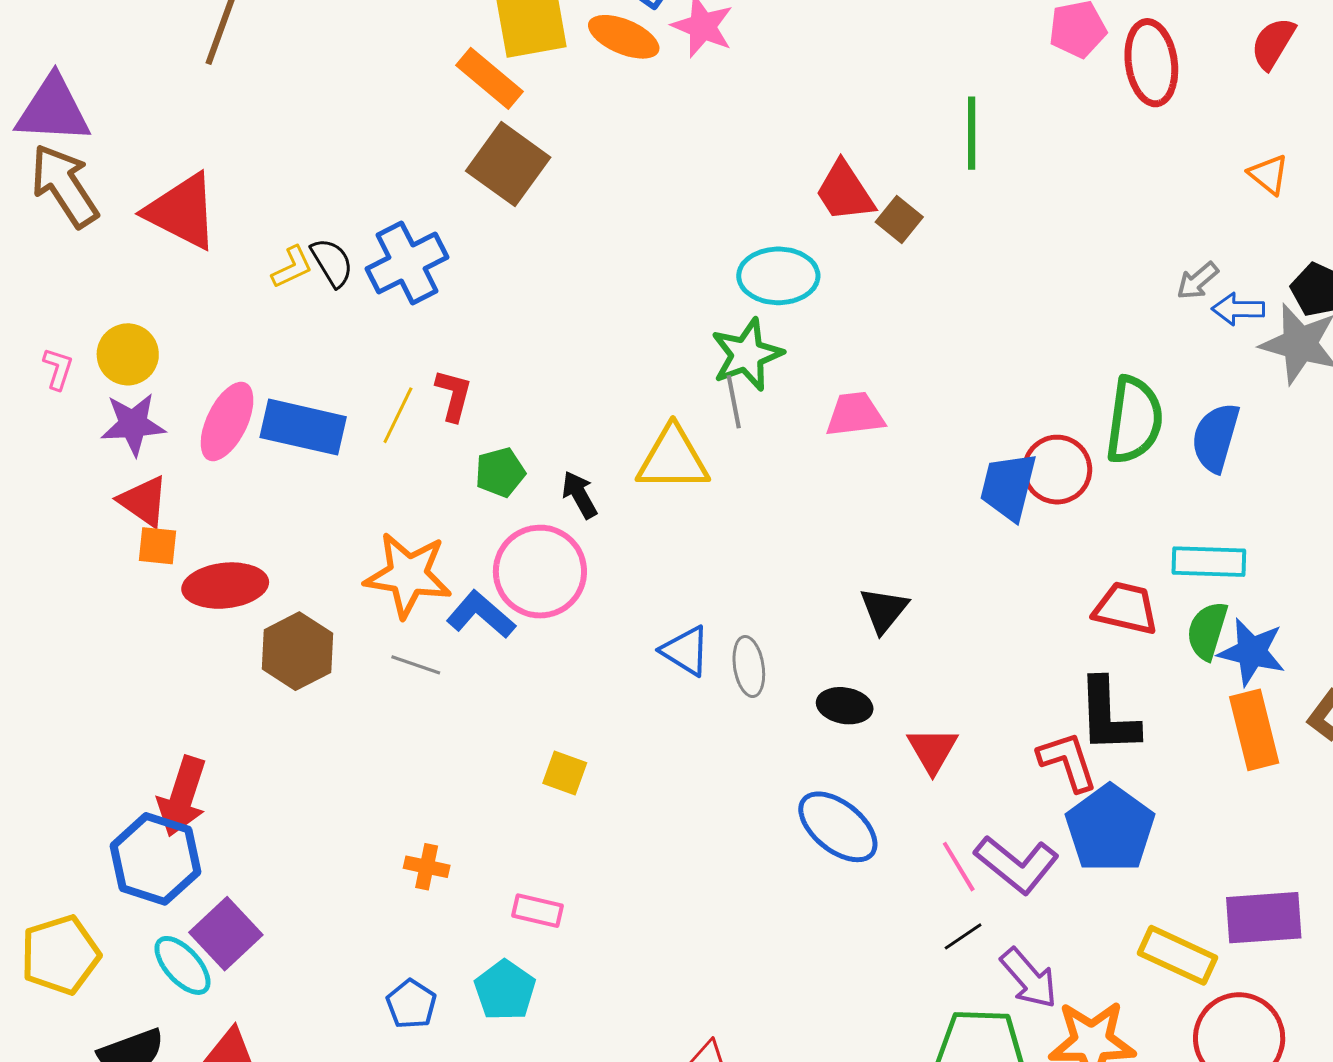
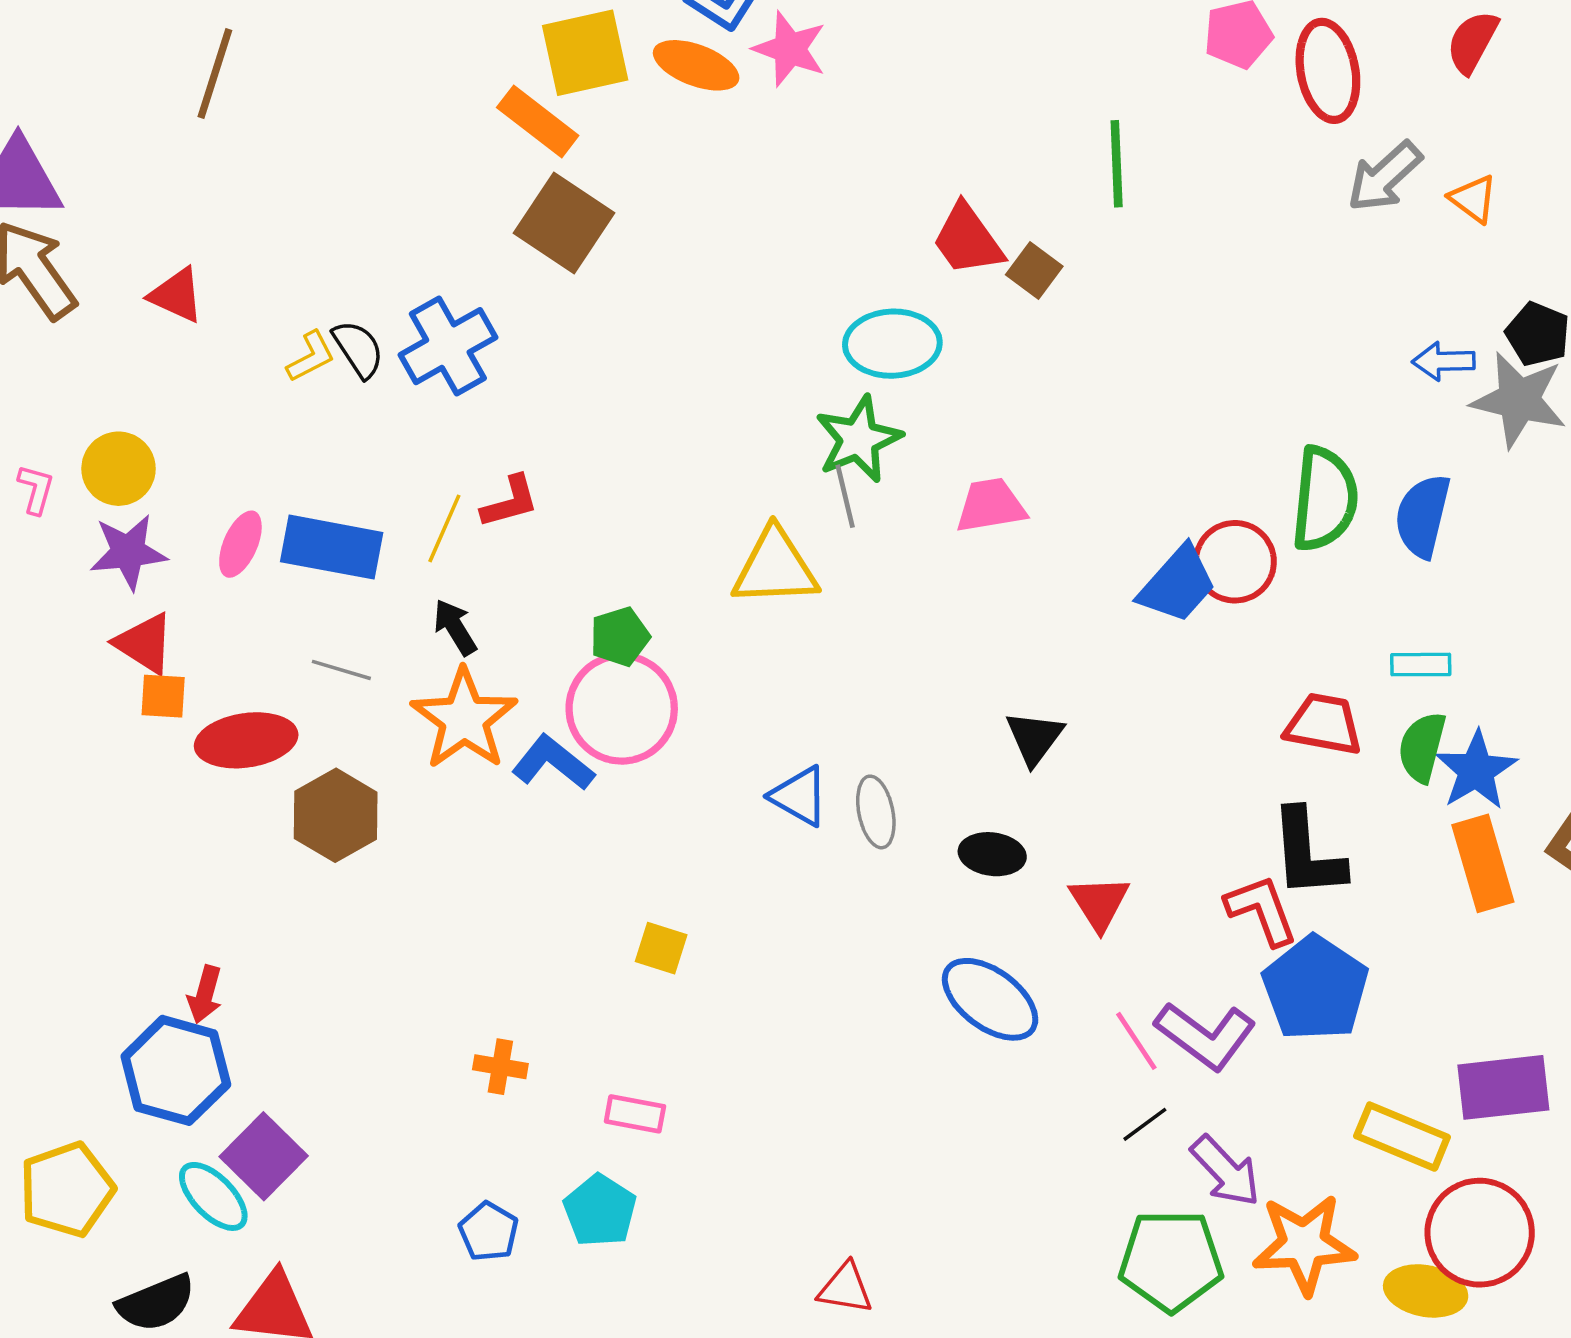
red triangle: (182, 211) -> (176, 295), size x0.6
gray arrow: (1198, 281) -> (1385, 177), moved, size x1.5
red L-shape: (454, 395) -> (510, 502), turned 62
pink ellipse: (227, 421) -> (240, 544), size x0.7
green pentagon: (500, 472) -> (620, 637), moved
blue trapezoid: (1008, 486) -> (1177, 584), turned -150
black arrow: (580, 495) -> (455, 627), moved
cyan rectangle: (1209, 562) -> (1421, 665), size x0.7
orange star: (408, 575) -> (464, 719), turned 30
blue star: (1252, 652) -> (1476, 770), turned 30
gray line: (416, 665) -> (341, 670), moved
red arrow: (182, 796) -> (205, 994), size x0.6

